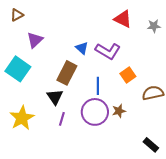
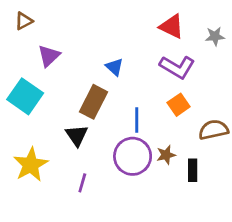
purple L-shape: (108, 51) -> (177, 67), moved
purple line: (62, 119) -> (82, 183), moved
black rectangle: (151, 145) -> (193, 170), moved, turned 49

